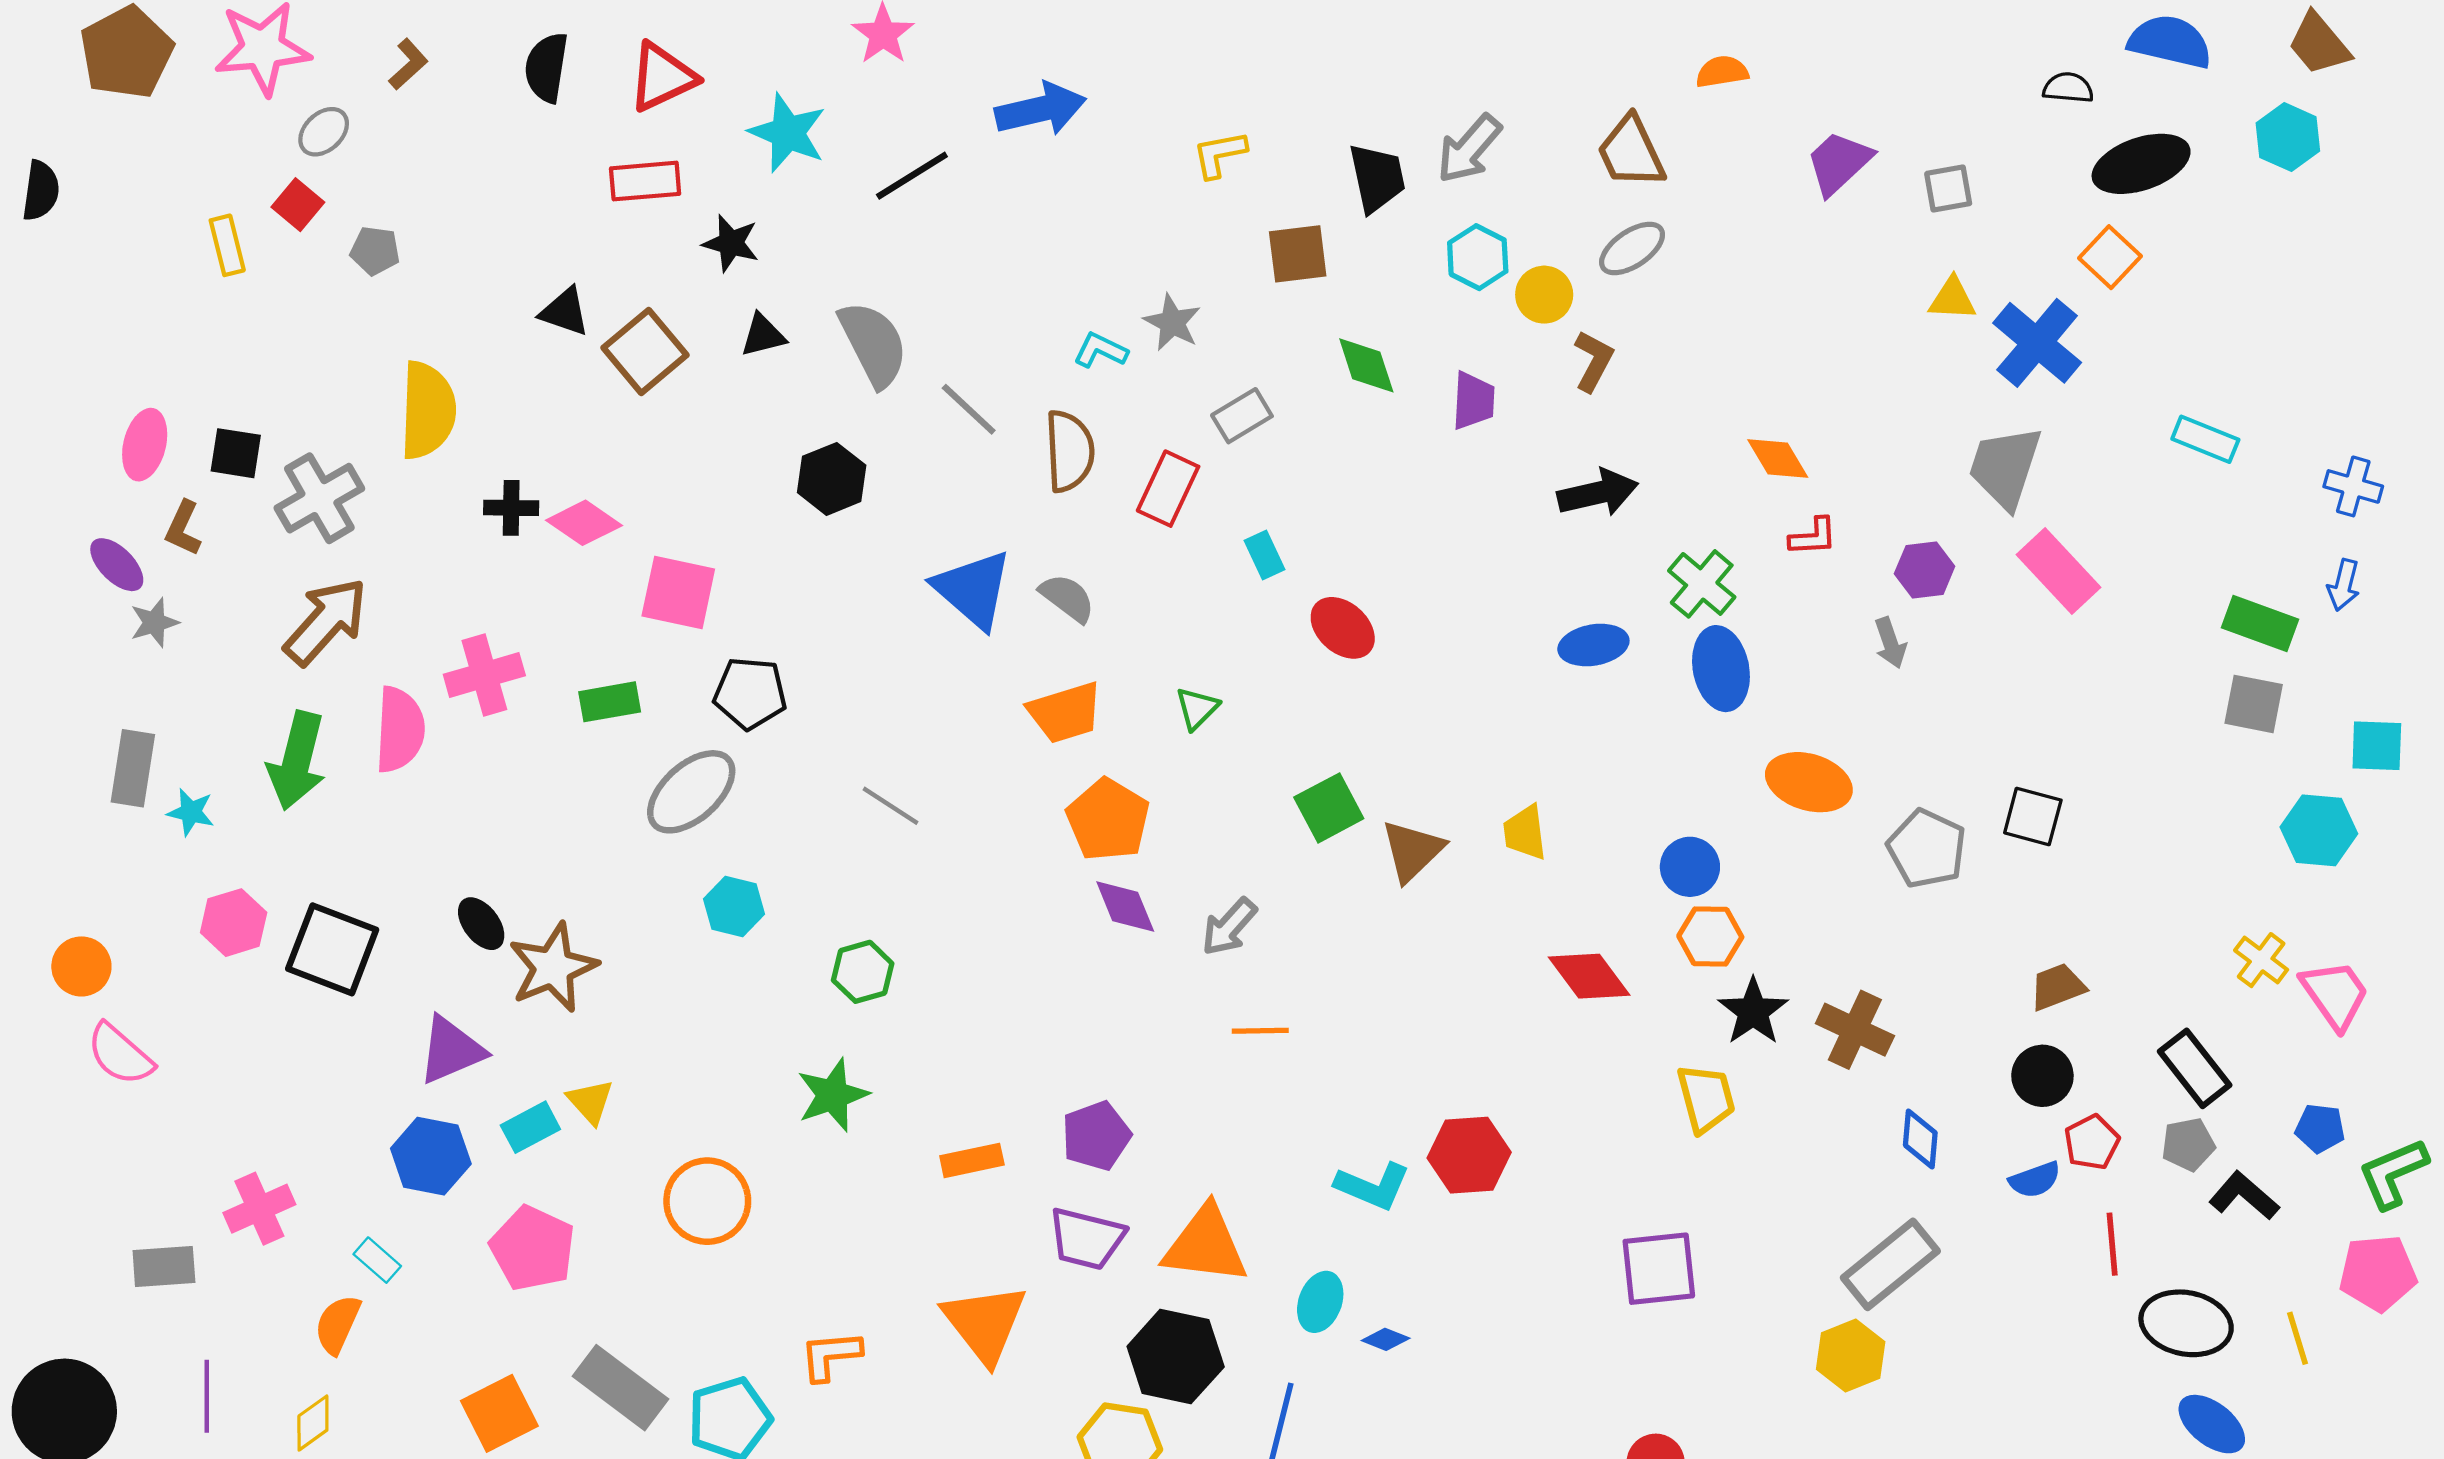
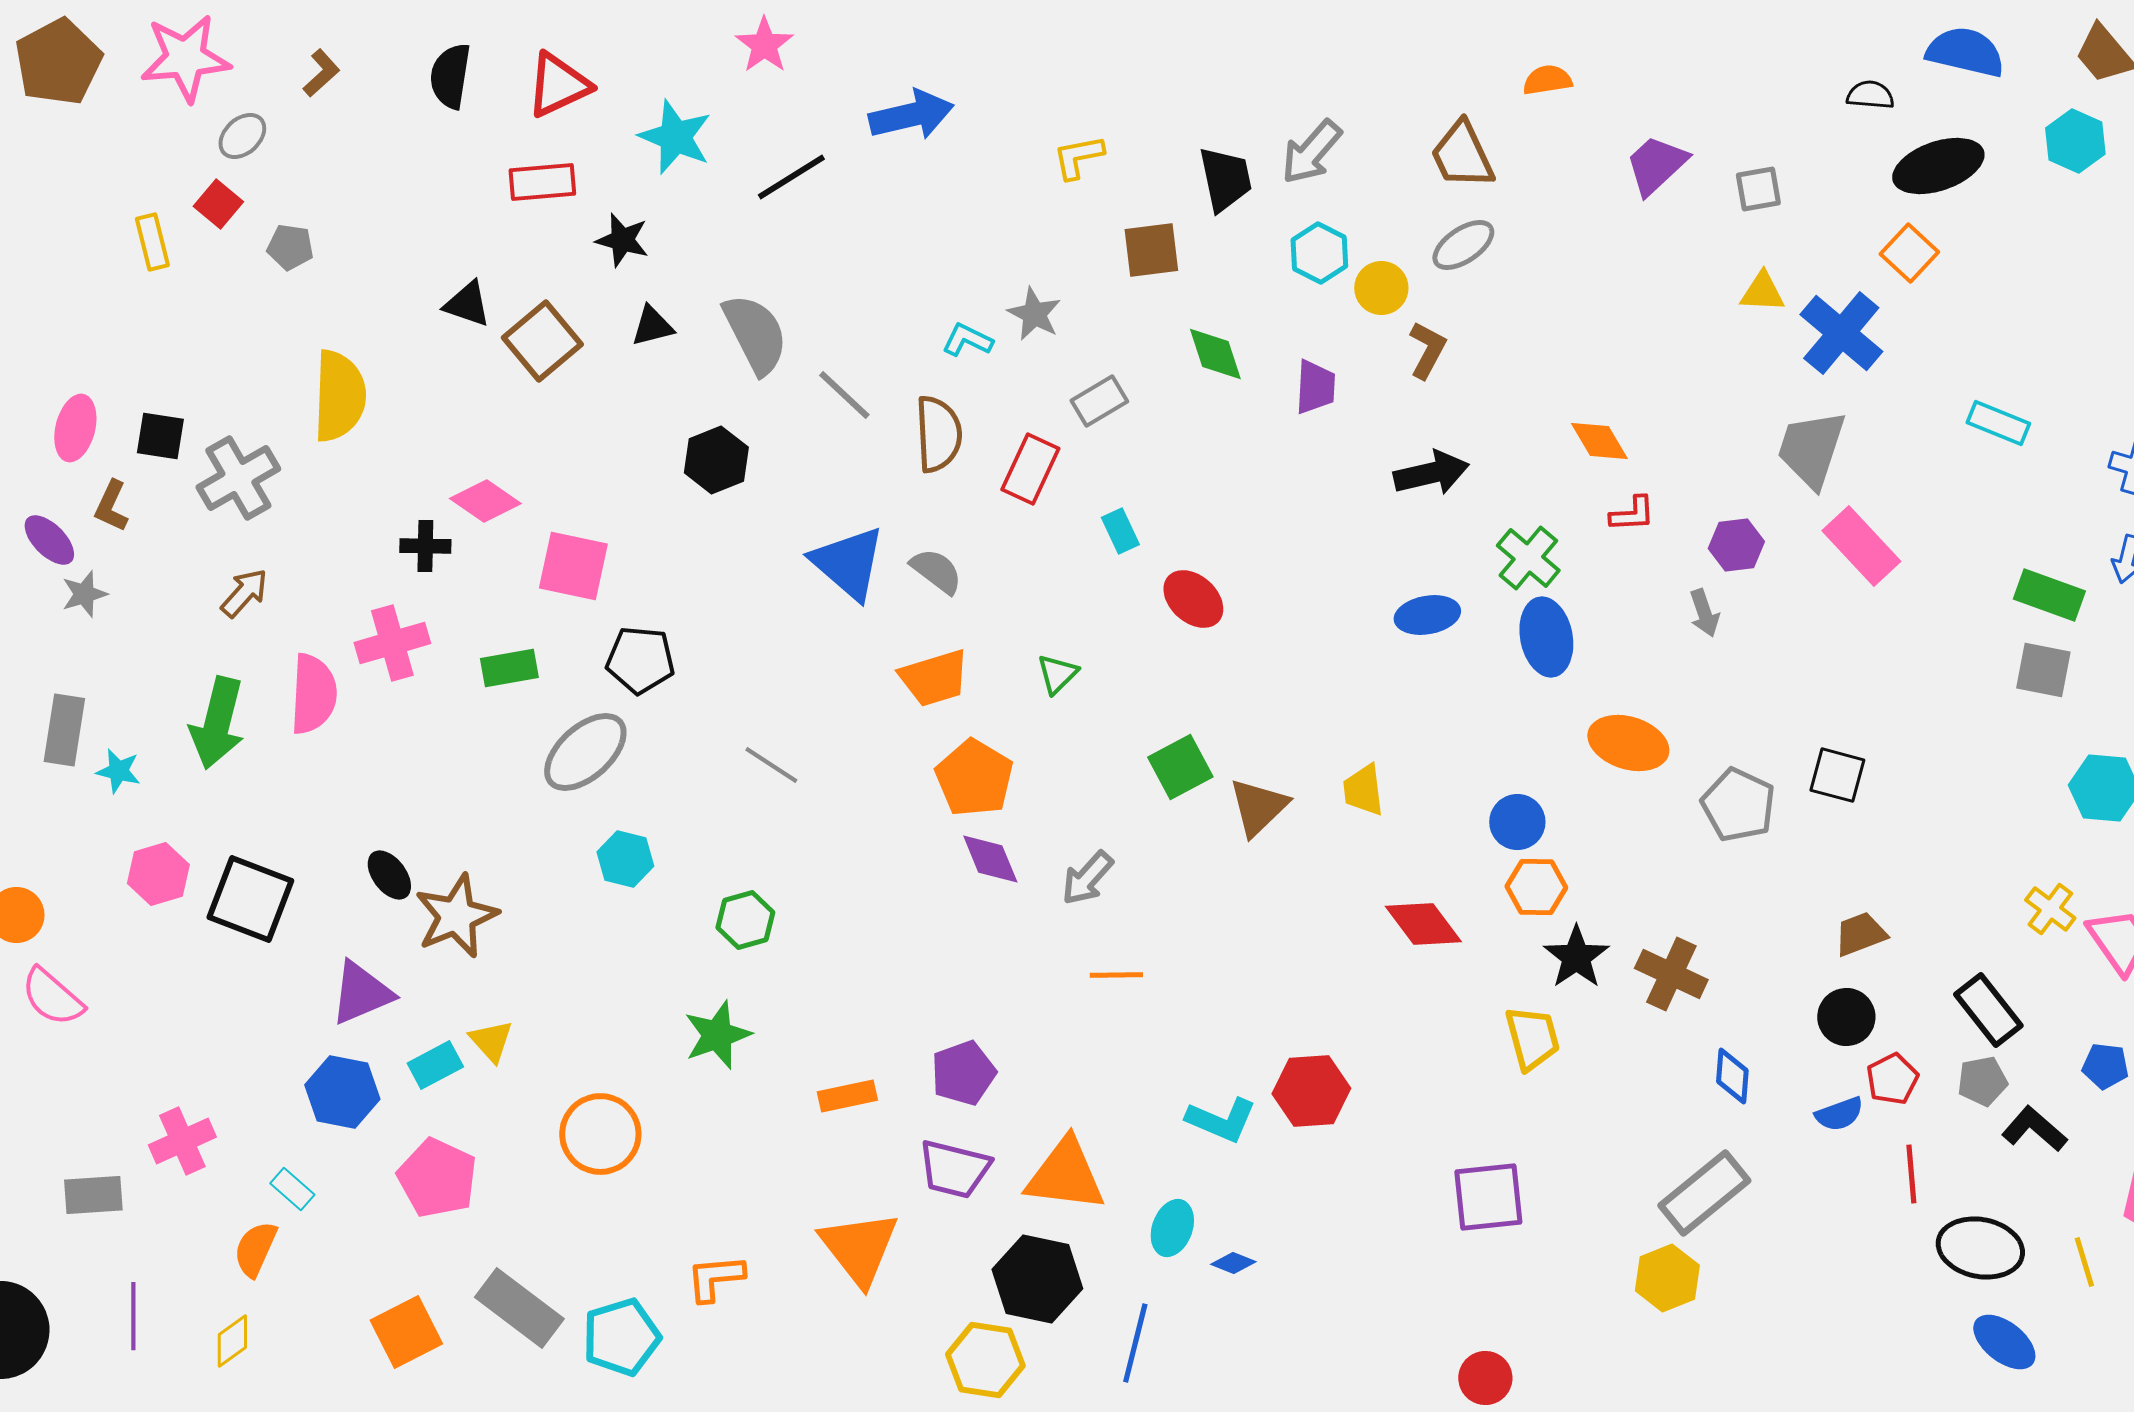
black cross: (511, 508) -> (425, 546), moved
brown arrow: (326, 621) -> (244, 593), size x0.6

